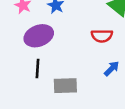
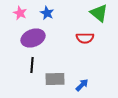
blue arrow: (112, 69) -> (82, 85), moved

